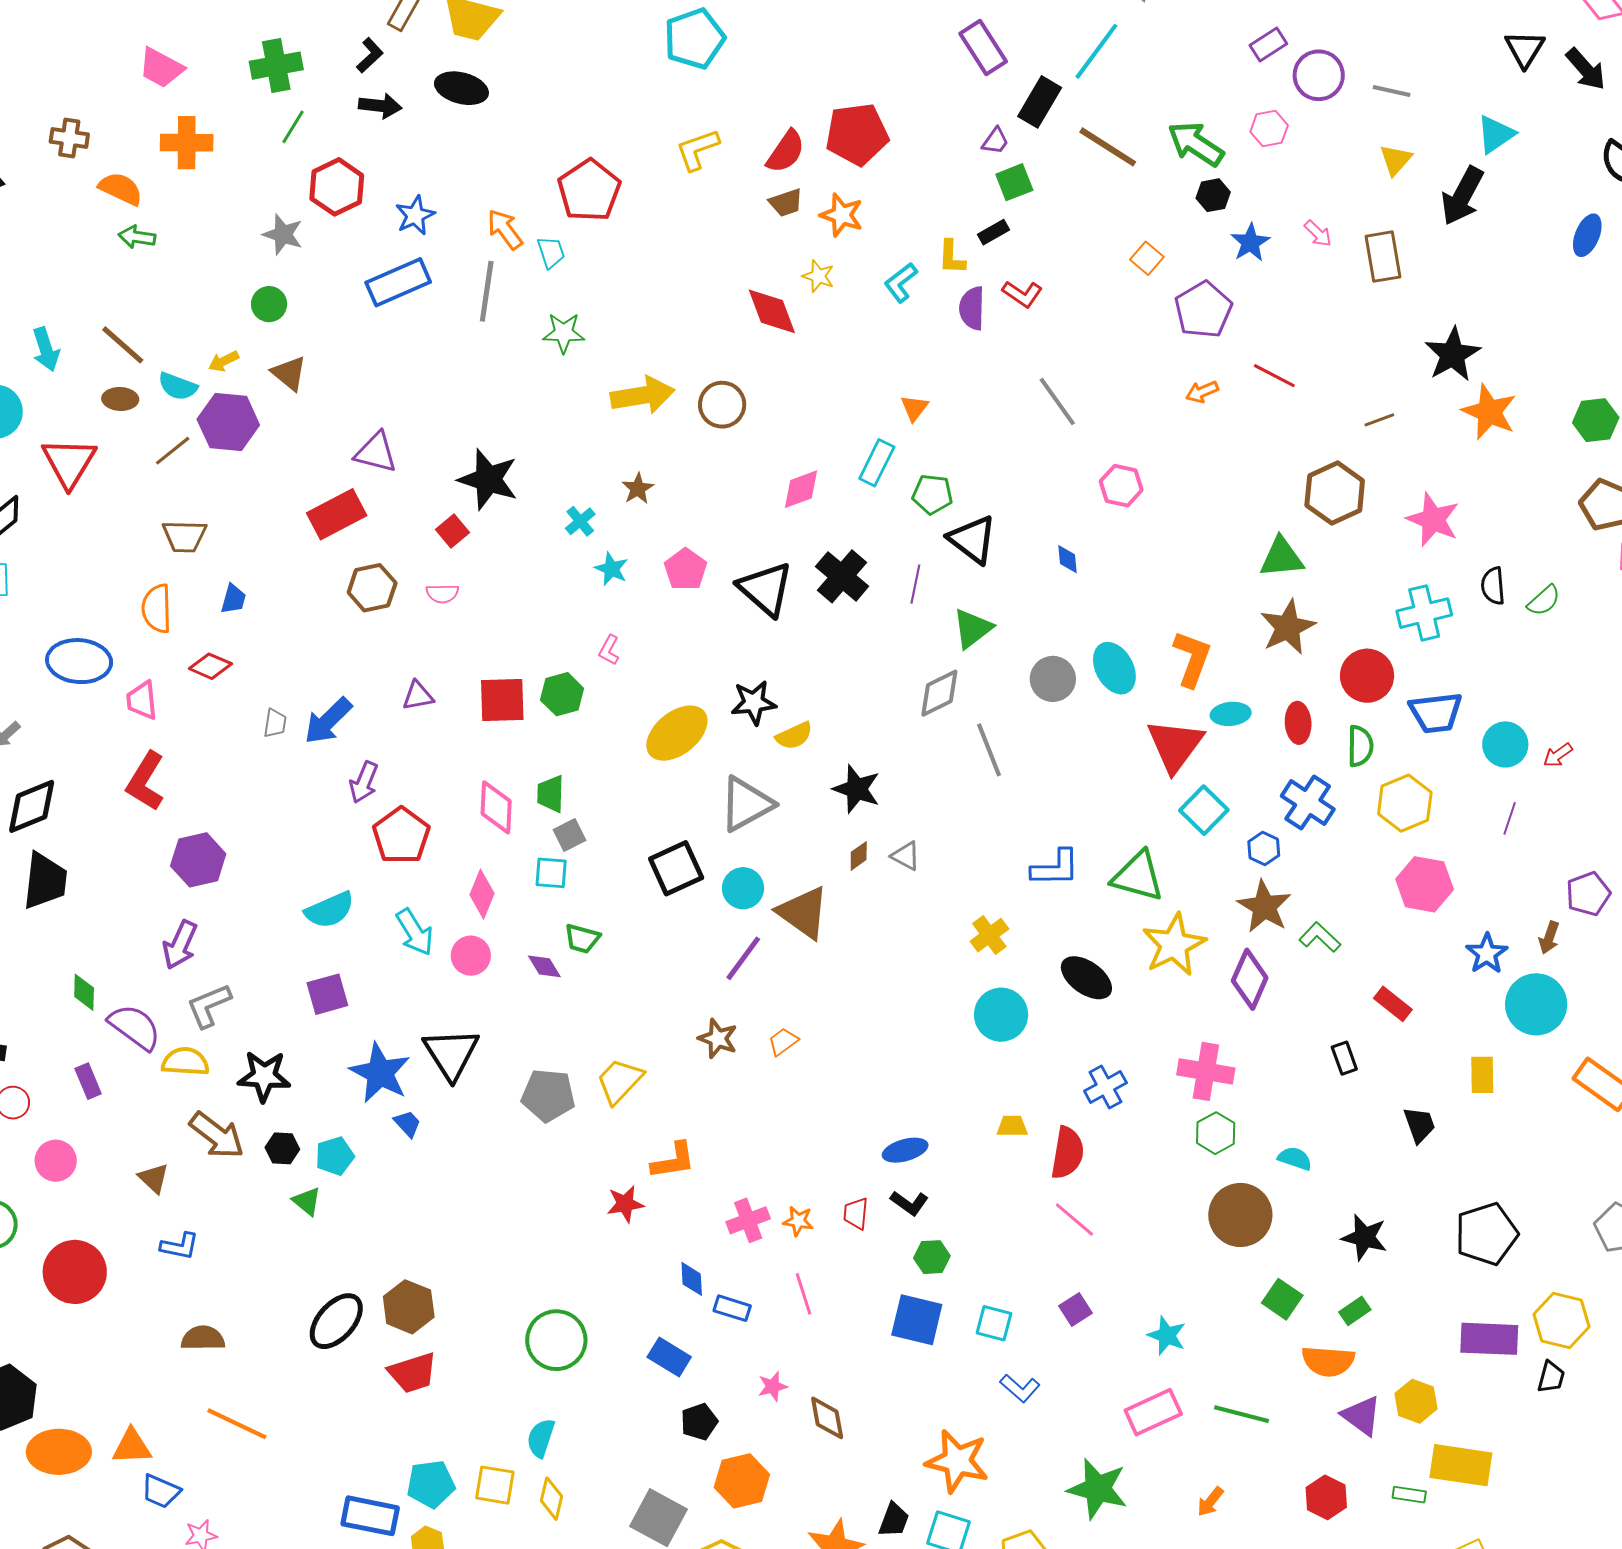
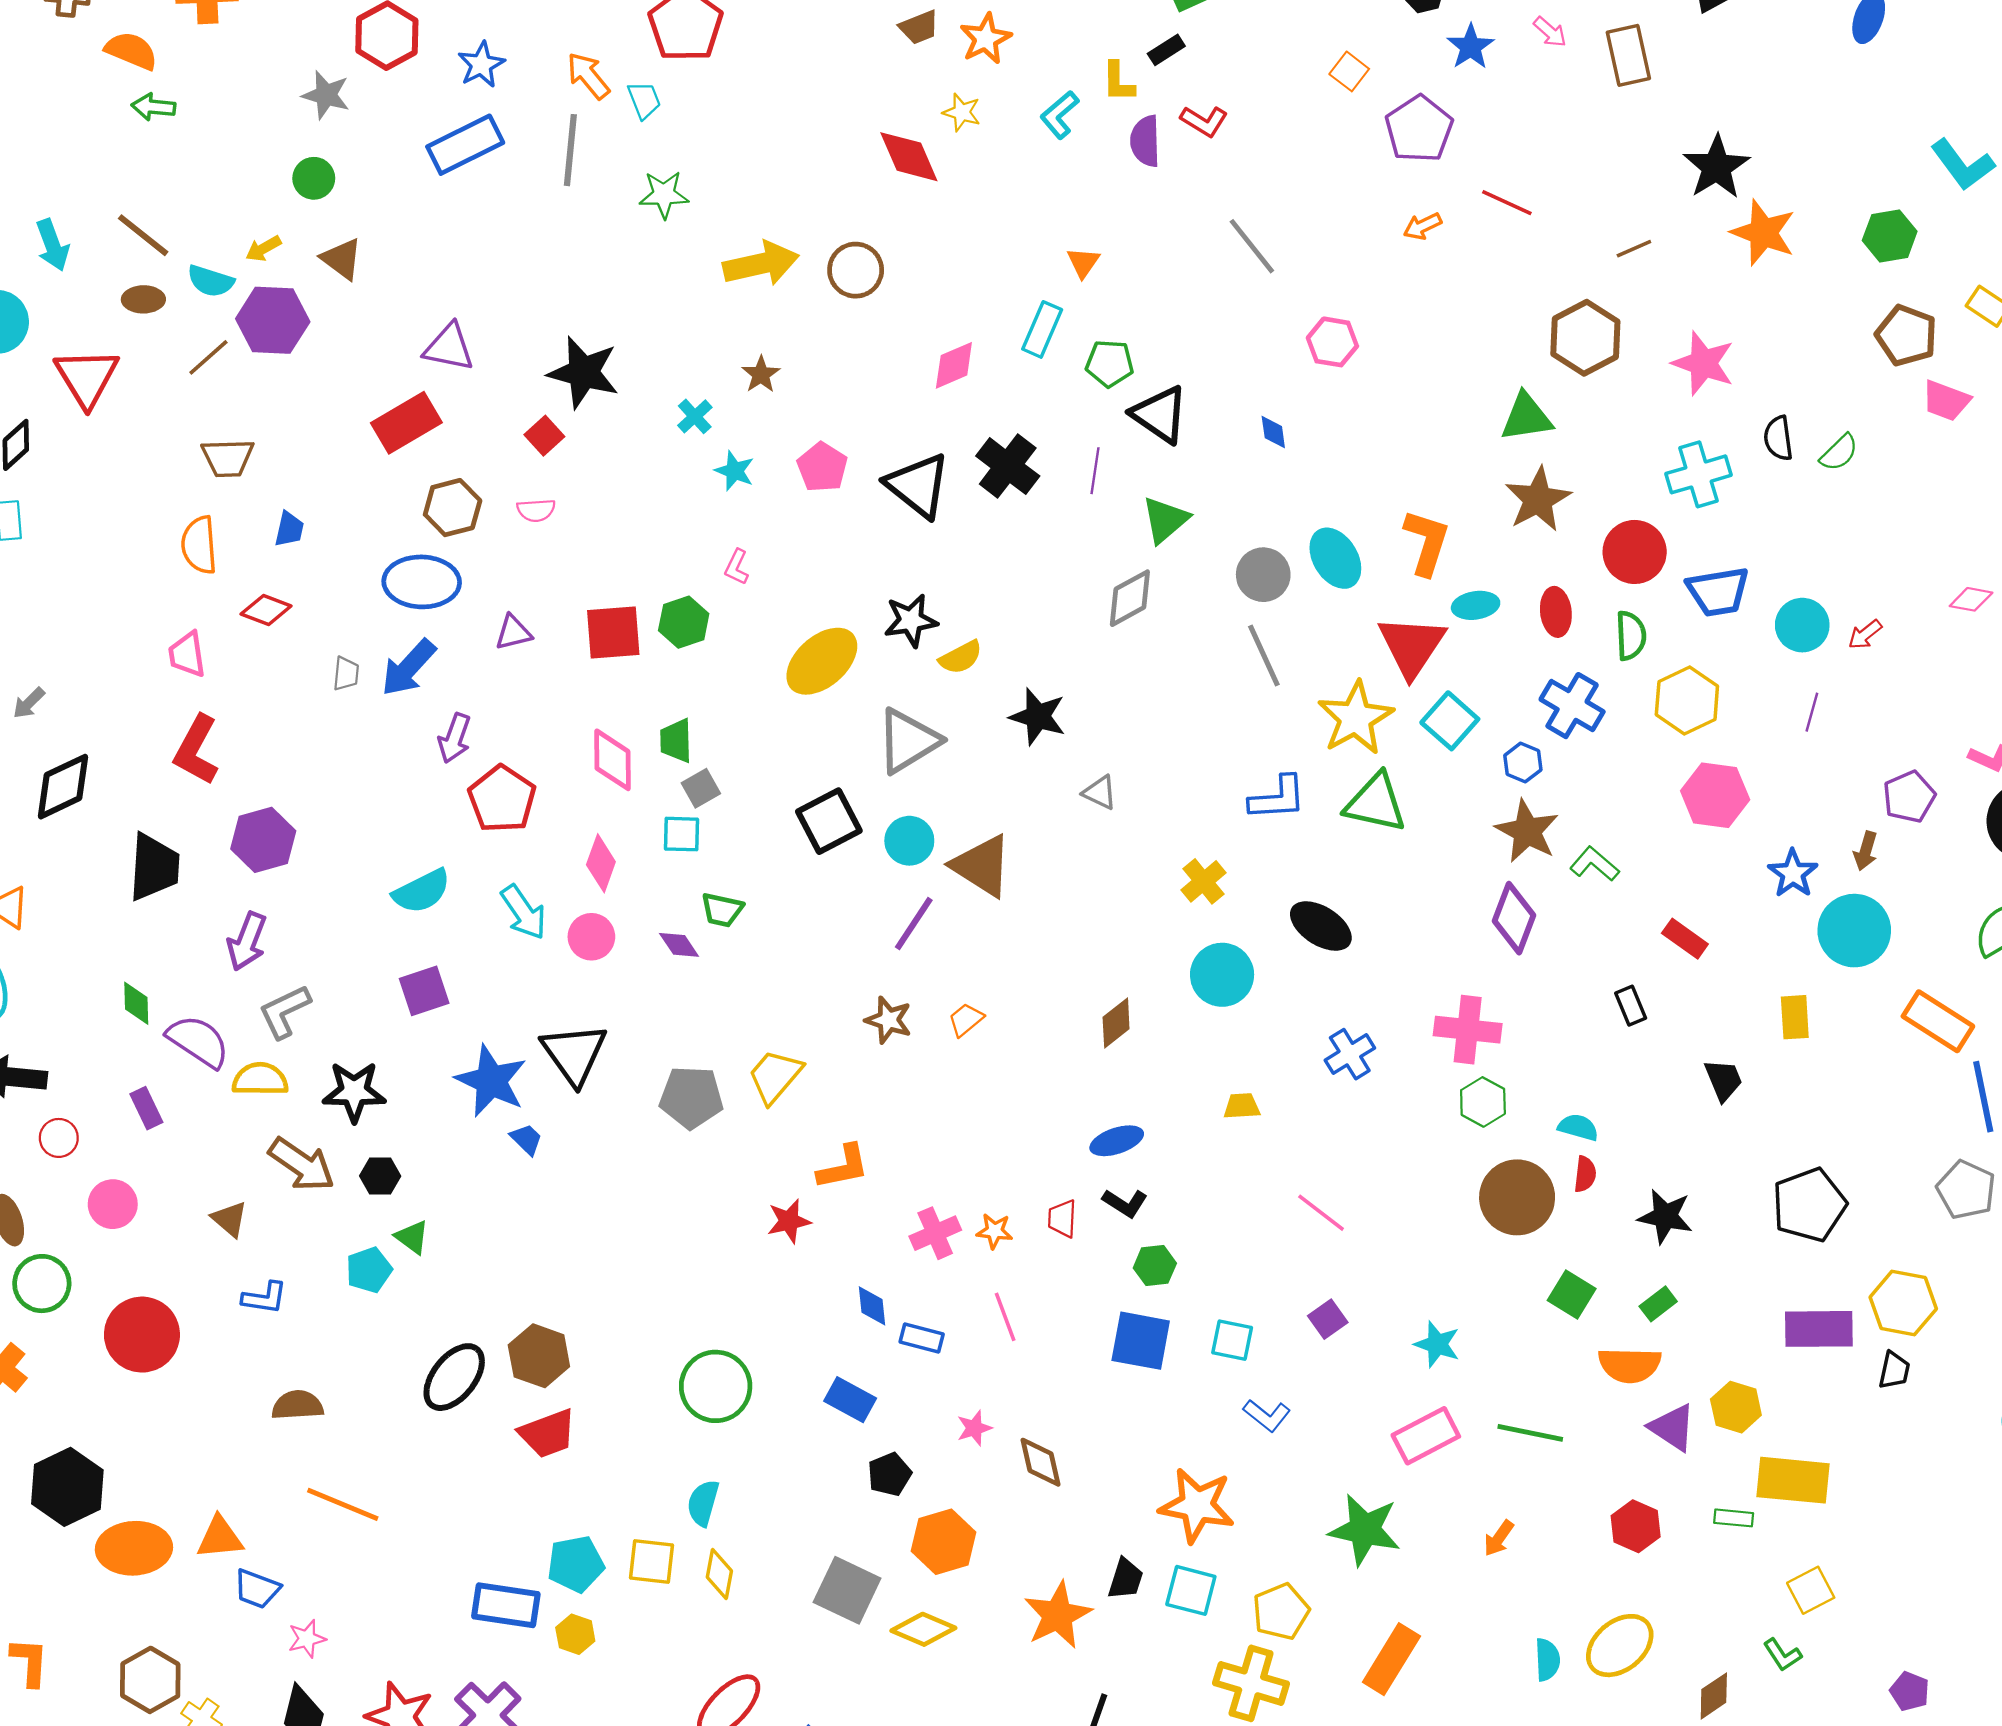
orange star: (842, 215) -> (986, 39), turned 30
blue ellipse: (79, 661) -> (422, 582), moved
gray line: (989, 750) -> (1264, 655), moved
brown diamond: (859, 856) -> (1116, 1023), moved, size x1.4
black trapezoid: (45, 881) -> (154, 867), moved
yellow star: (1174, 945) -> (1356, 718), moved
red semicircle: (1067, 1153) -> (1585, 1174), moved, size x0.6
cyan pentagon: (335, 1156) -> (369, 1270), moved

